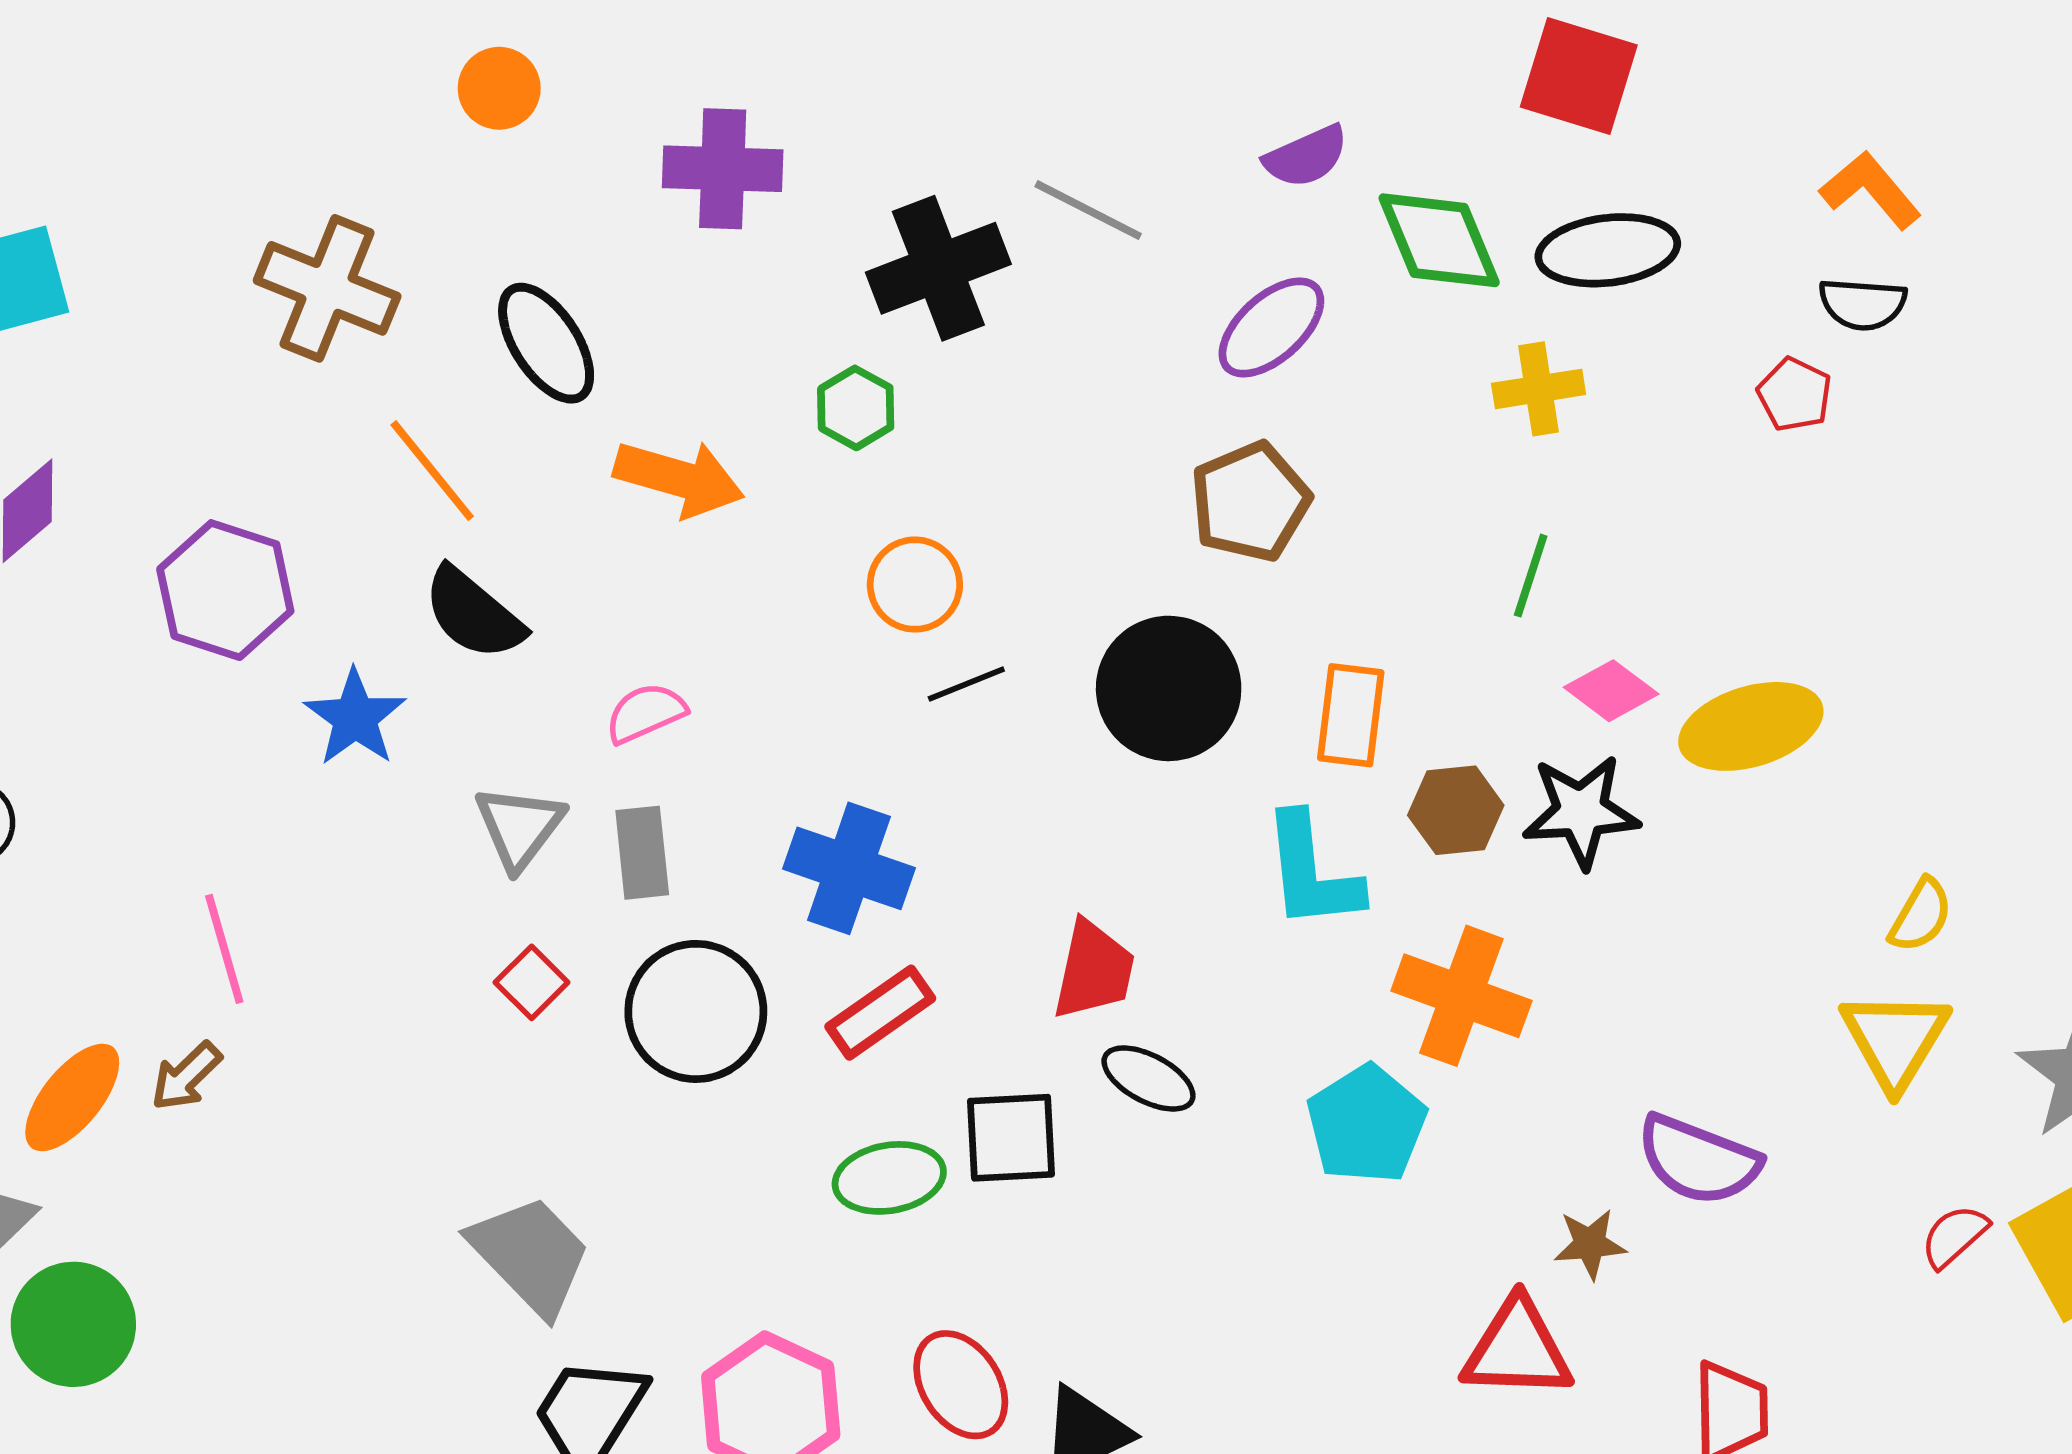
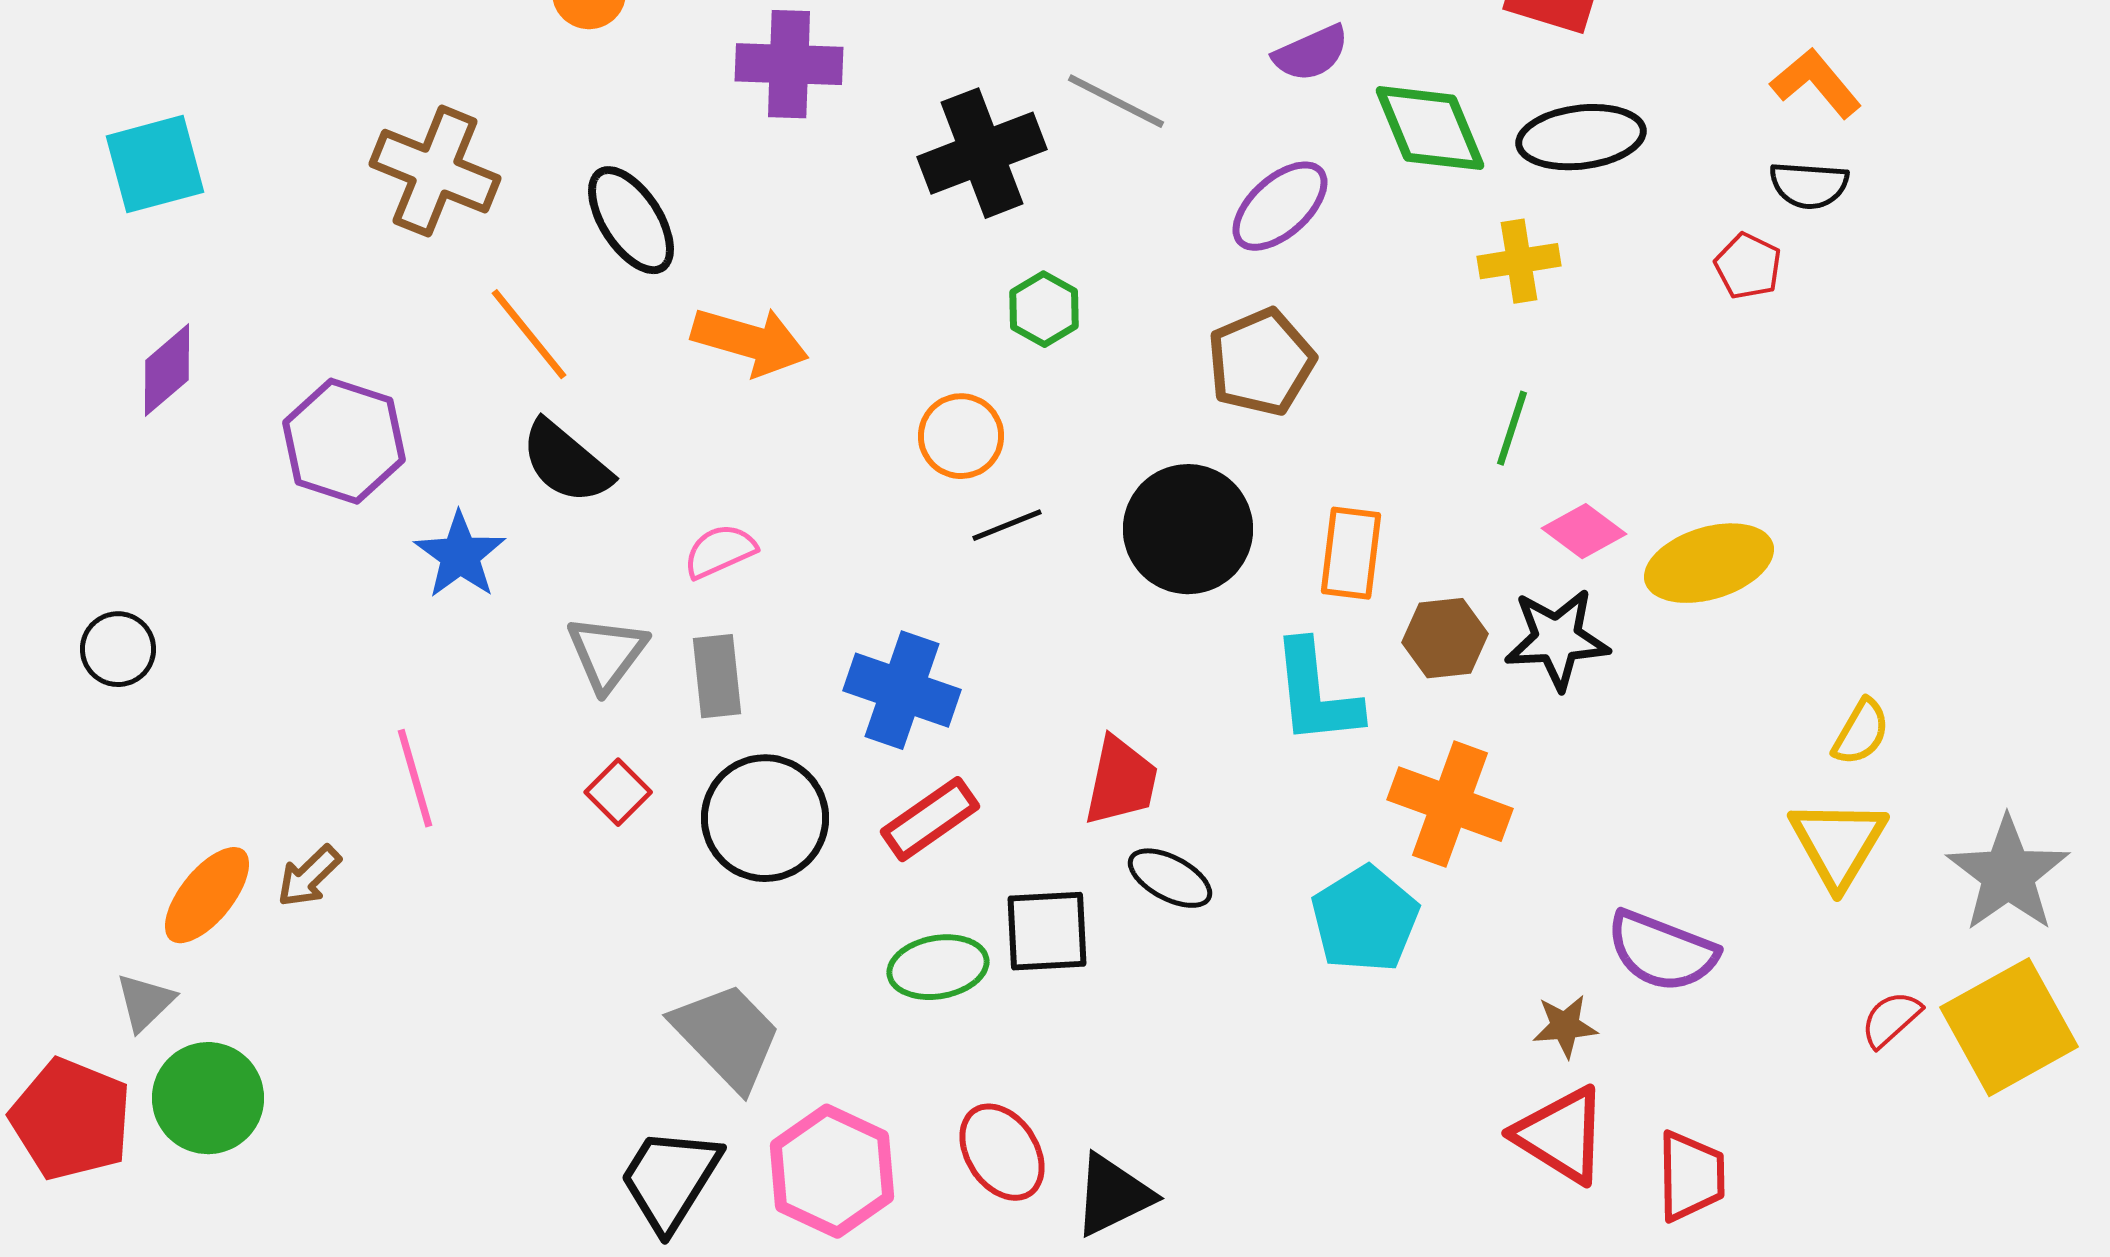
green hexagon: (856, 408) -> (1044, 309), moved
pink line: (224, 949) -> (415, 778), moved
gray trapezoid: (530, 1255) -> (727, 1036), moved
red triangle: (1517, 1349) -> (1561, 1135), moved, turned 30

